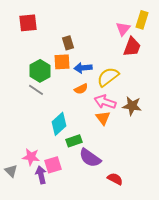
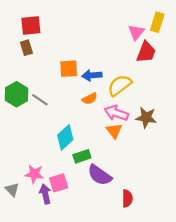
brown rectangle: (68, 43) -> (26, 48), moved
green hexagon: (40, 71) -> (17, 94), moved
red semicircle: (115, 179) -> (127, 198), turned 63

